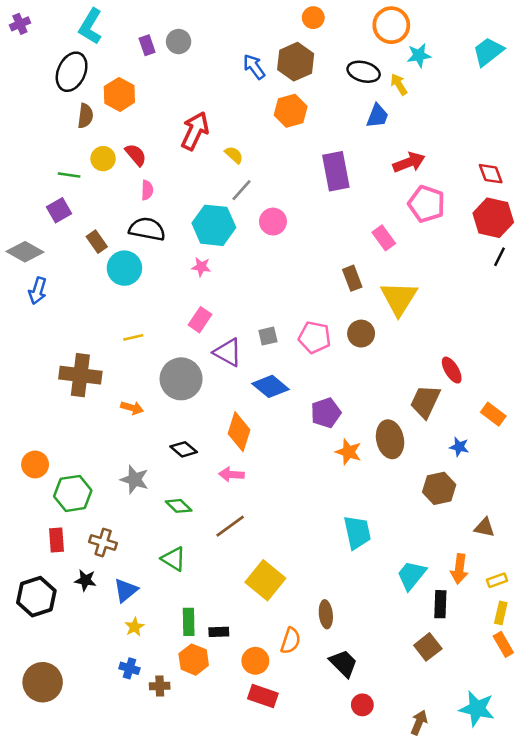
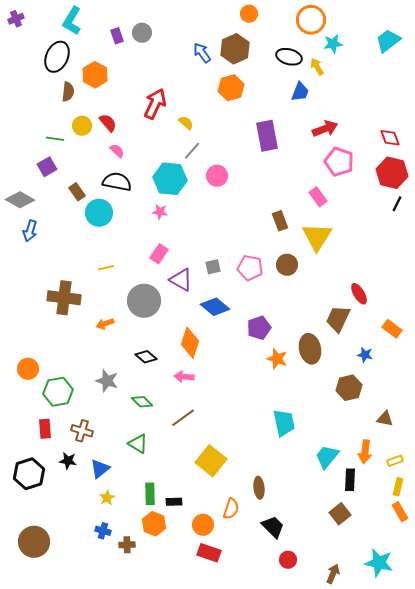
pink semicircle: (147, 190) -> (117, 151), turned -49
pink rectangle: (384, 238) -> (318, 197), moved
orange arrow: (132, 408) -> (105, 324), turned 144

